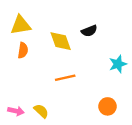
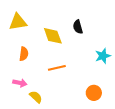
black semicircle: (89, 31) -> (78, 27), turned 96
orange semicircle: (23, 50) -> (24, 54), moved
pink arrow: (16, 111) -> (20, 83), moved

